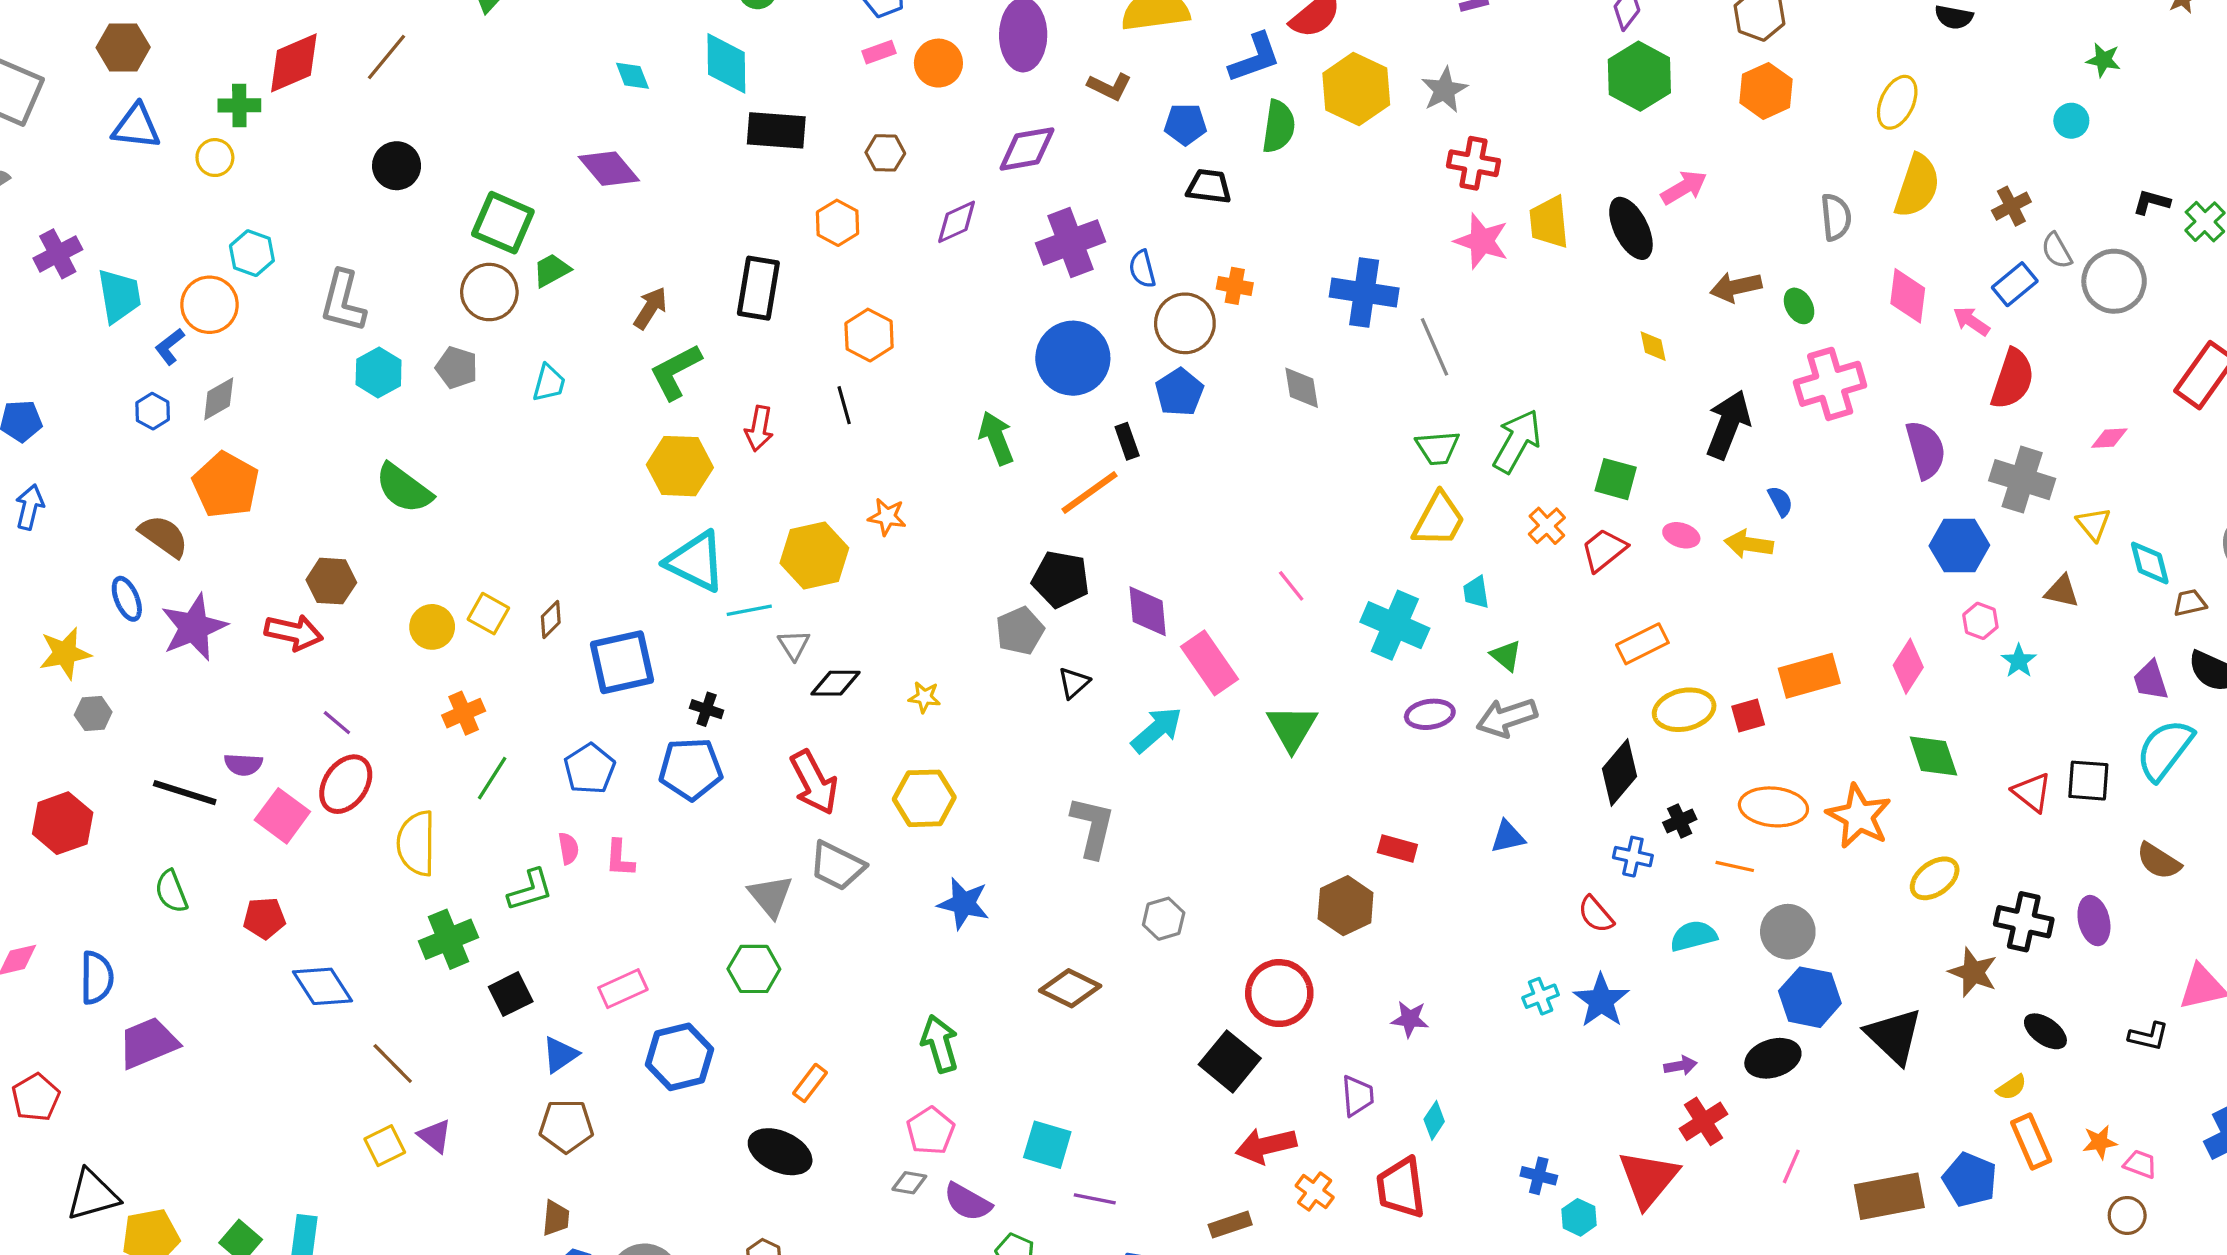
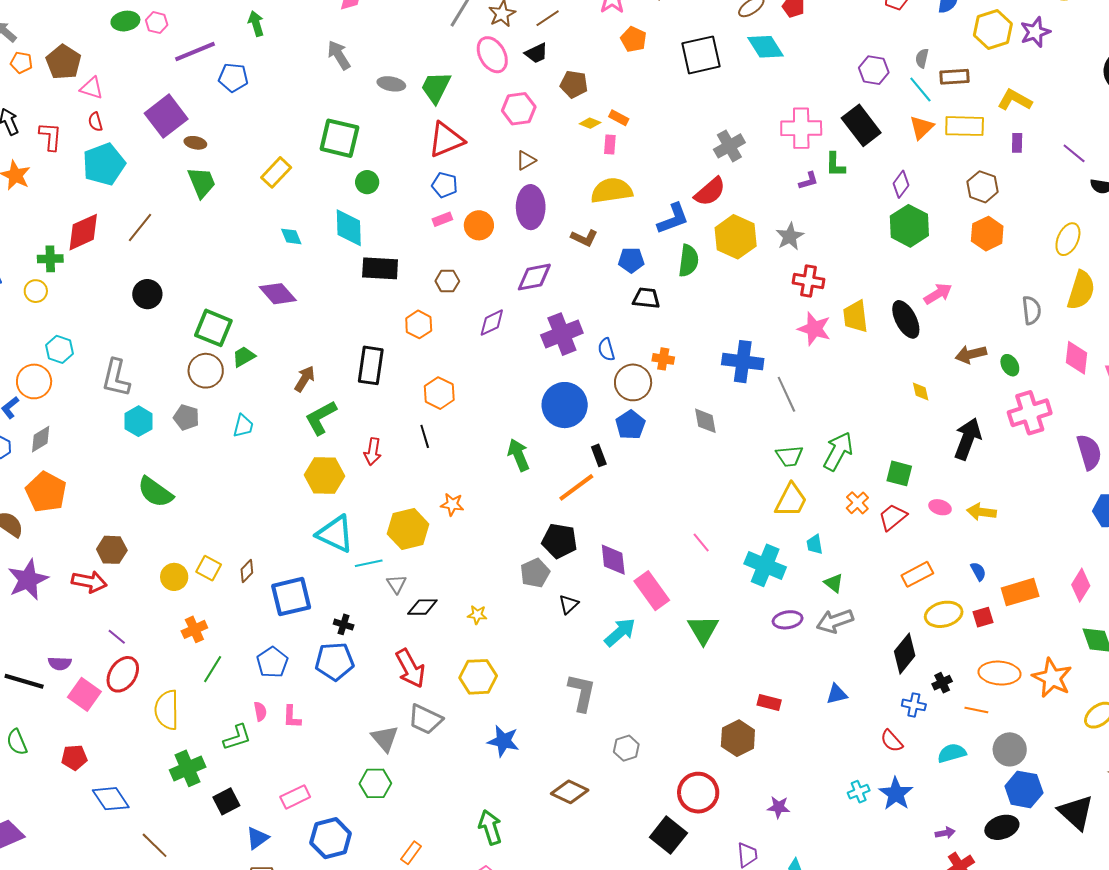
blue semicircle: (1780, 501) -> (978, 571), moved

